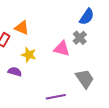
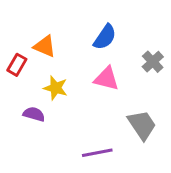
blue semicircle: (87, 17) -> (105, 37), moved
gray cross: (80, 38) -> (153, 62), moved

